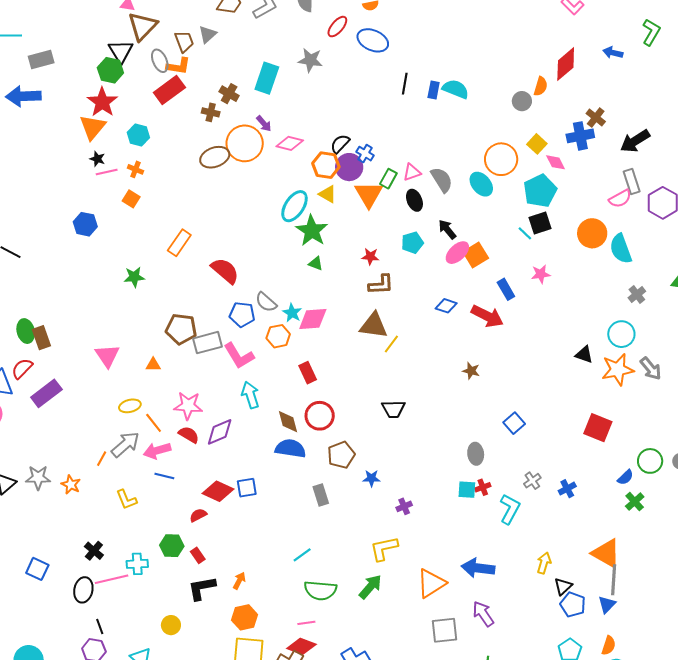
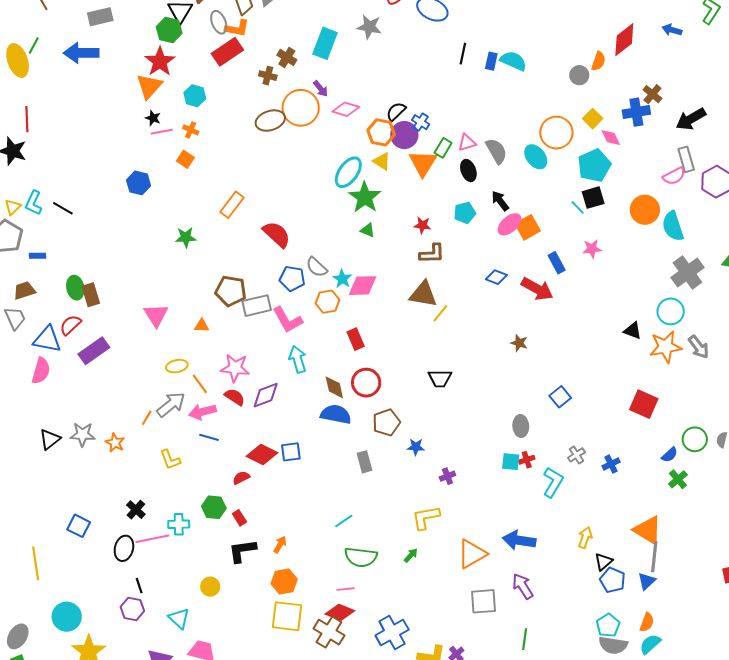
gray cross: (637, 294) -> (687, 272), size x1.8
green arrow: (370, 587) -> (411, 555), size x0.6

